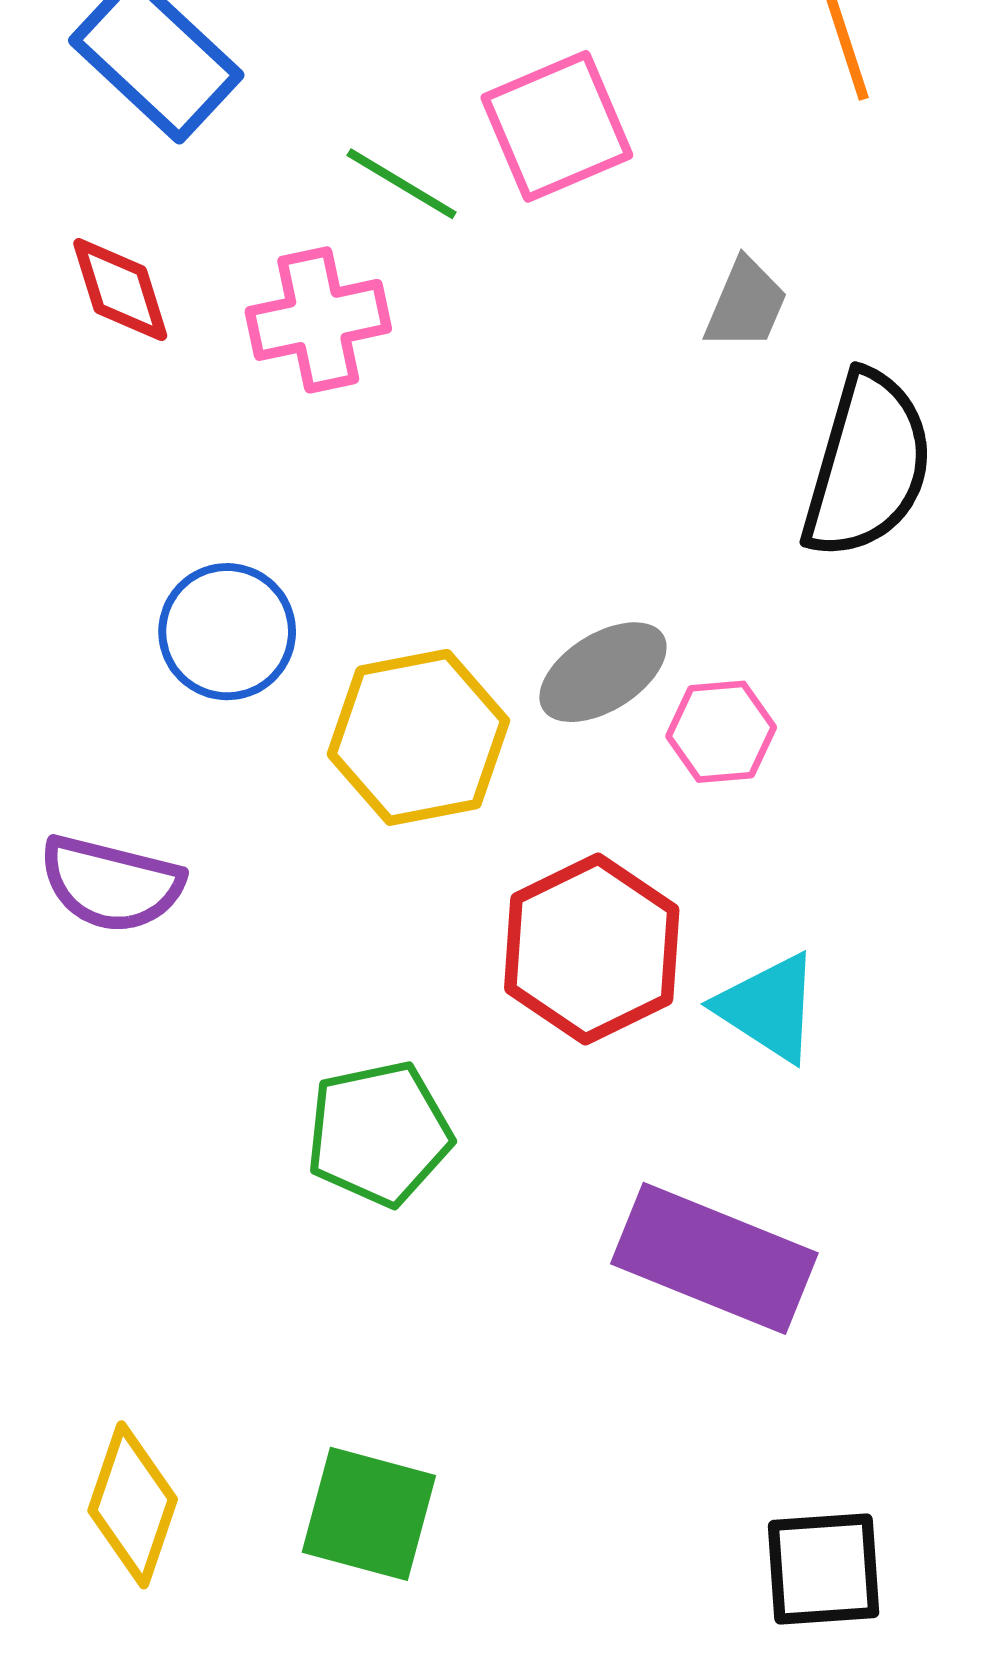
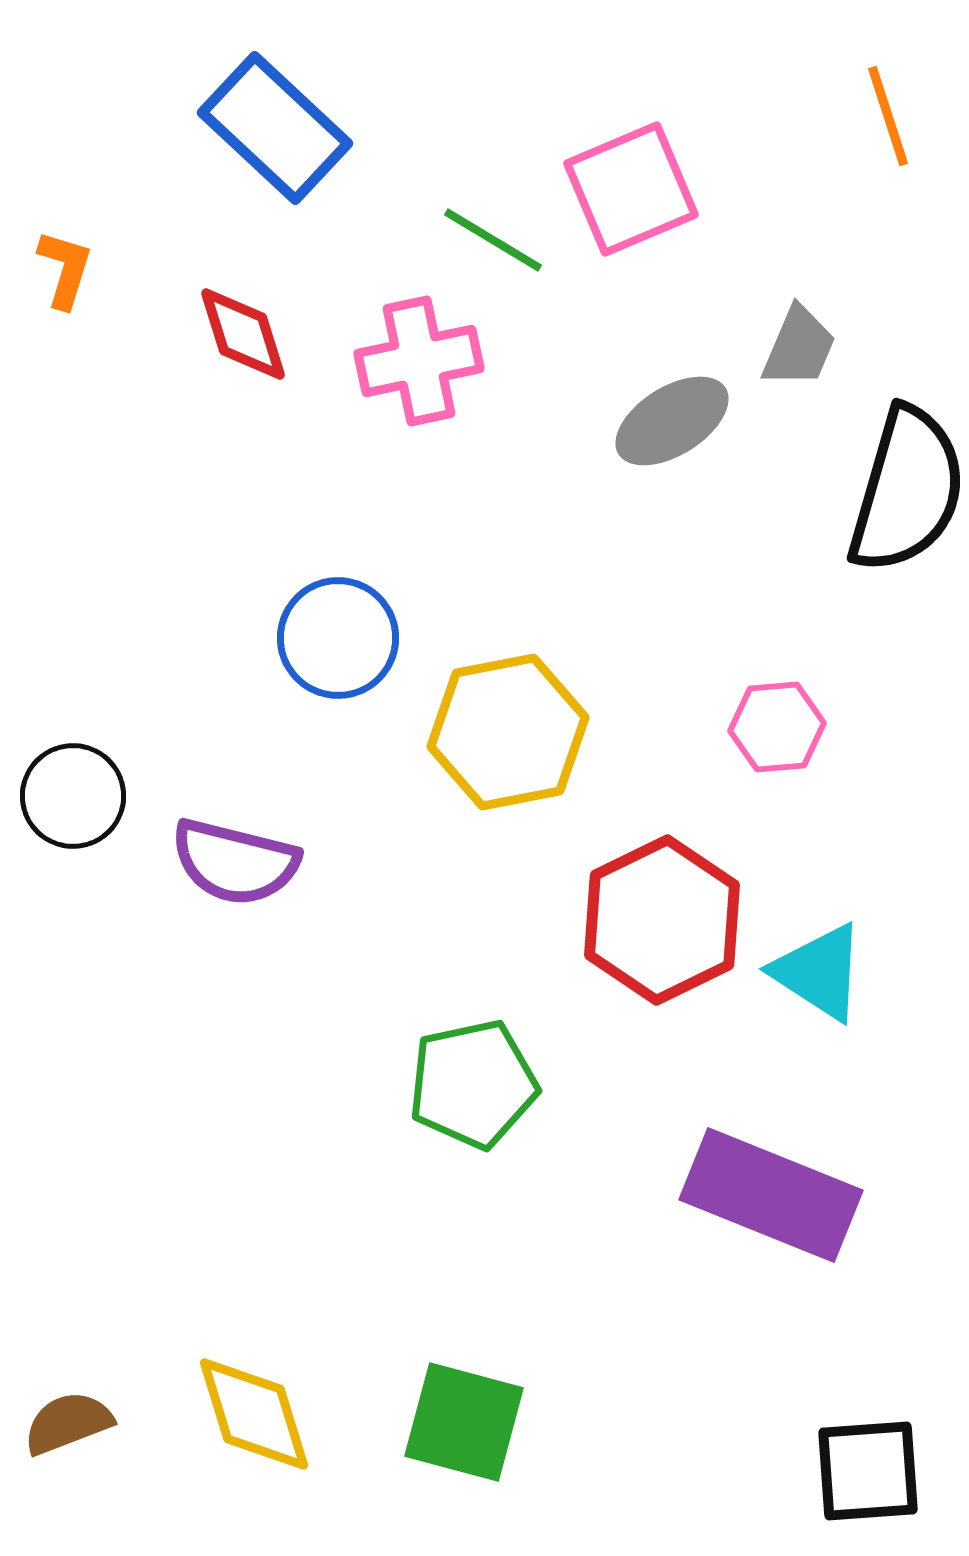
gray ellipse: (603, 672) -> (672, 421), moved
yellow diamond: (133, 1505) -> (254, 1414), turned -36

